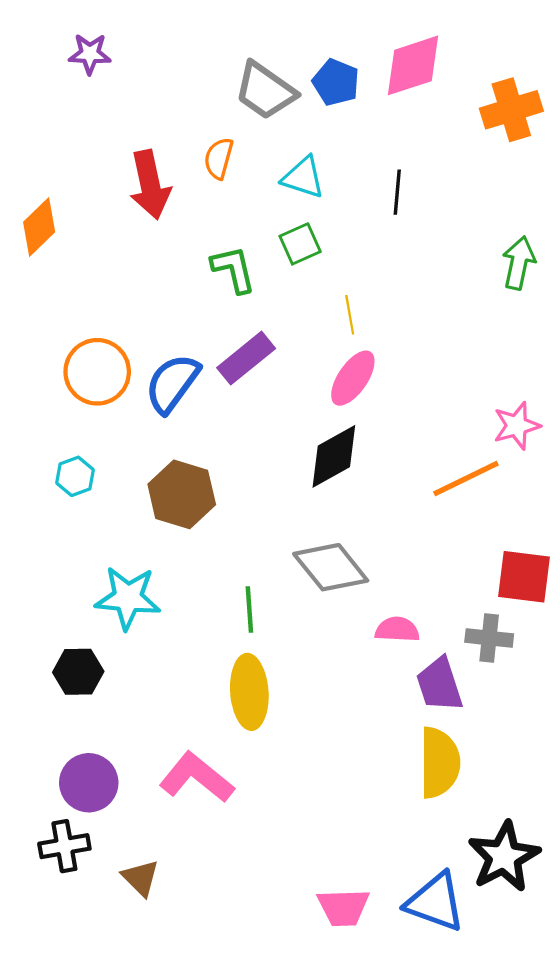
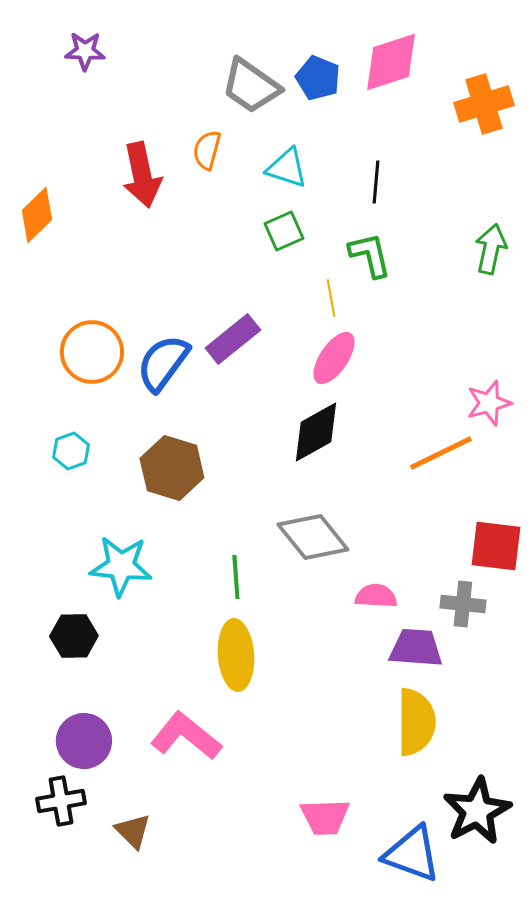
green L-shape: (233, 269) -> (370, 255), moved
purple trapezoid: (439, 684) -> (416, 648), turned 112
pink trapezoid: (343, 907) -> (325, 817), moved

